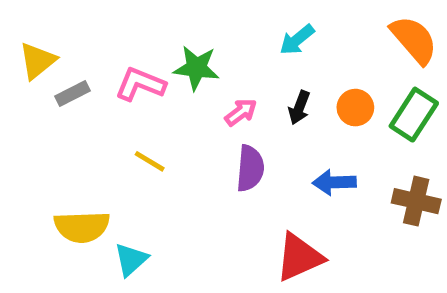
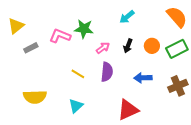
gray rectangle: (72, 94) -> (31, 48), moved
green rectangle: (414, 115) -> (177, 49), turned 30
yellow line: (150, 161) -> (78, 74), moved
brown cross: (416, 201) -> (178, 86), turned -36
cyan triangle: (131, 260) -> (76, 106), moved

